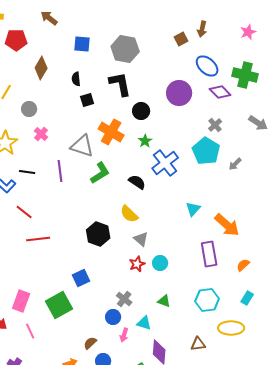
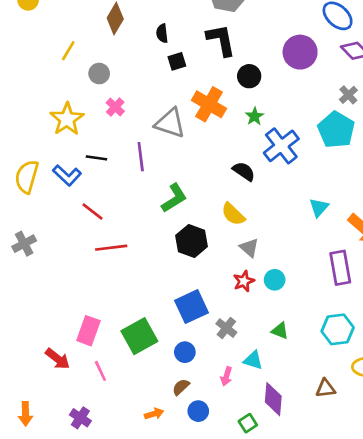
green L-shape: (100, 173) -> (174, 198), moved
blue square: (81, 278) -> (192, 307), moved, size x1.4
blue circle: (113, 317) -> (185, 352), moved

